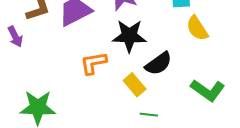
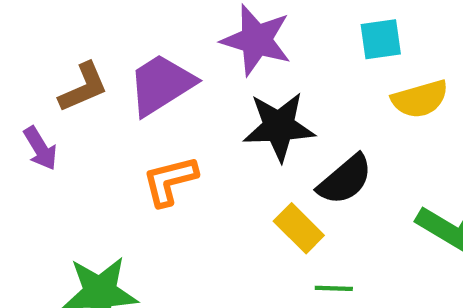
yellow semicircle: (197, 28) -> (420, 99), turned -68
orange L-shape: (93, 63) -> (170, 181), moved

